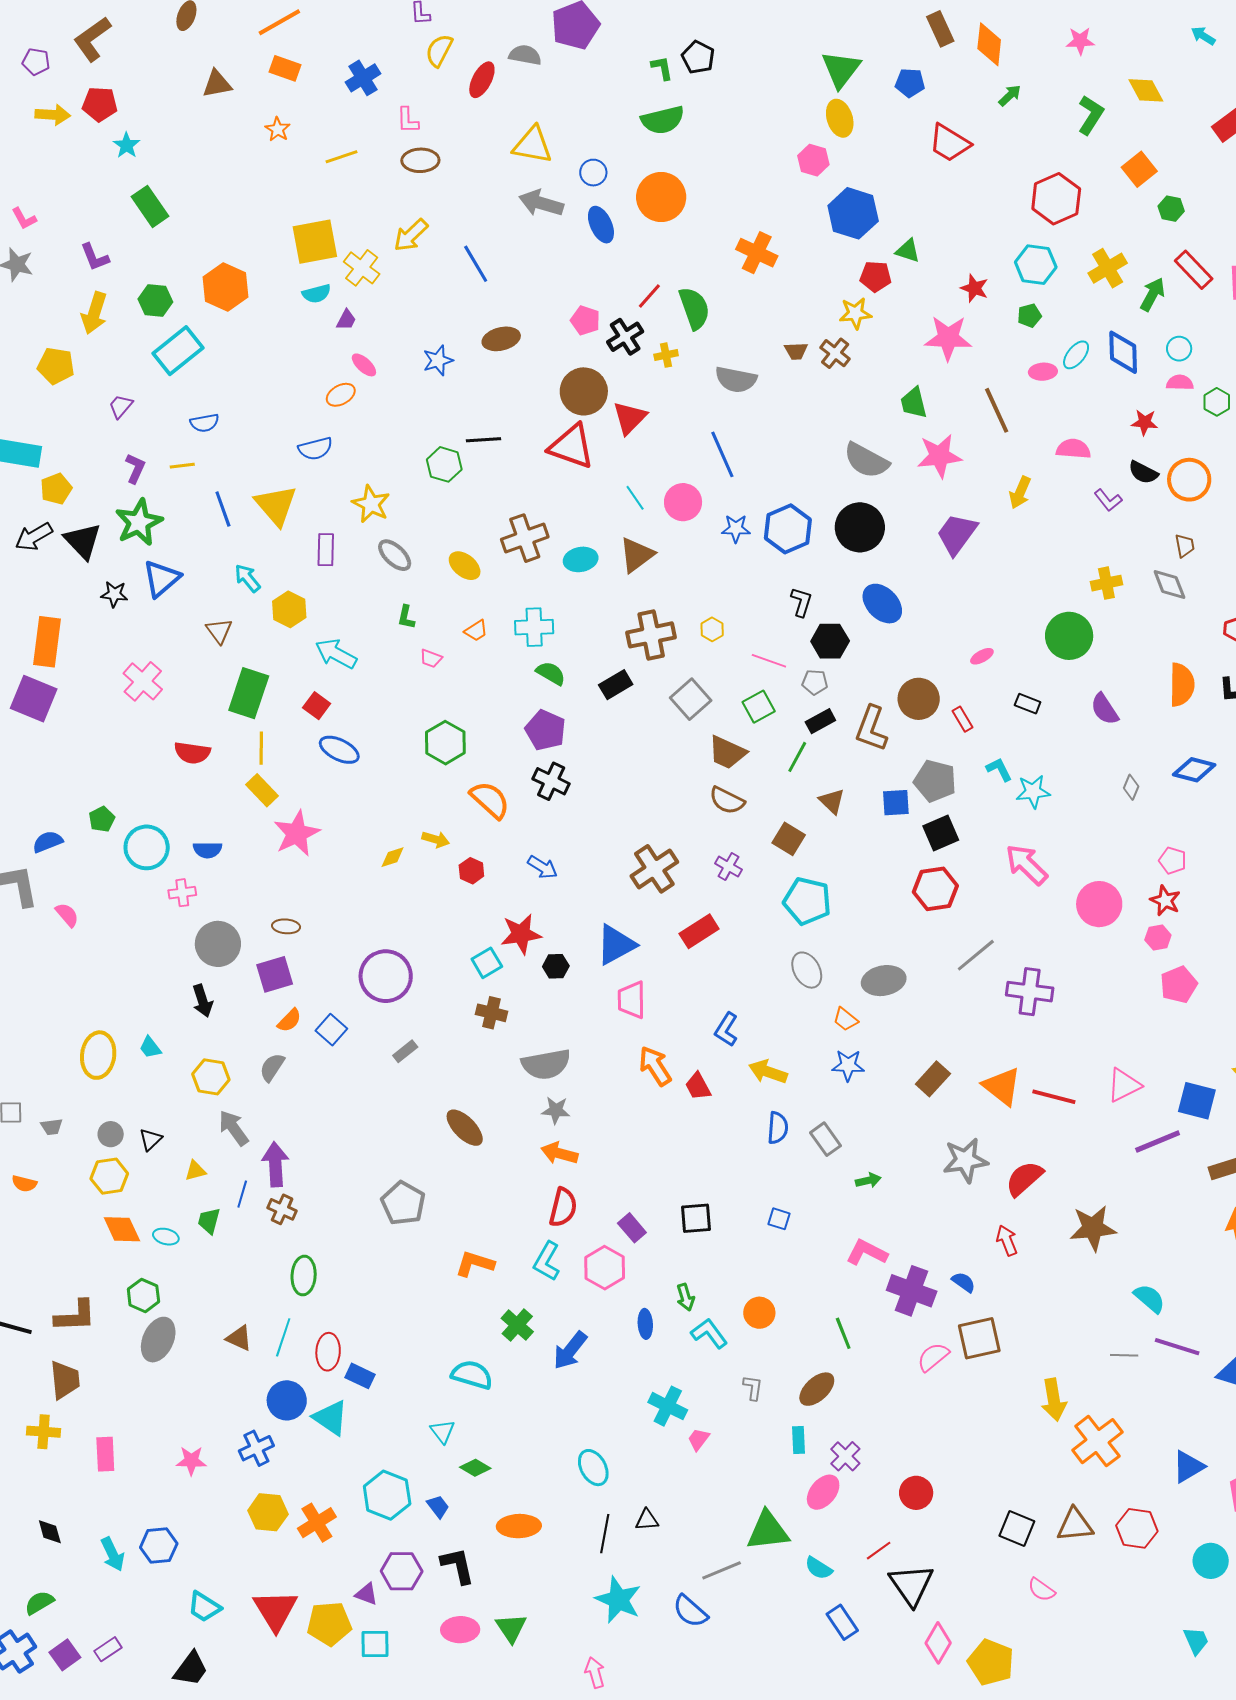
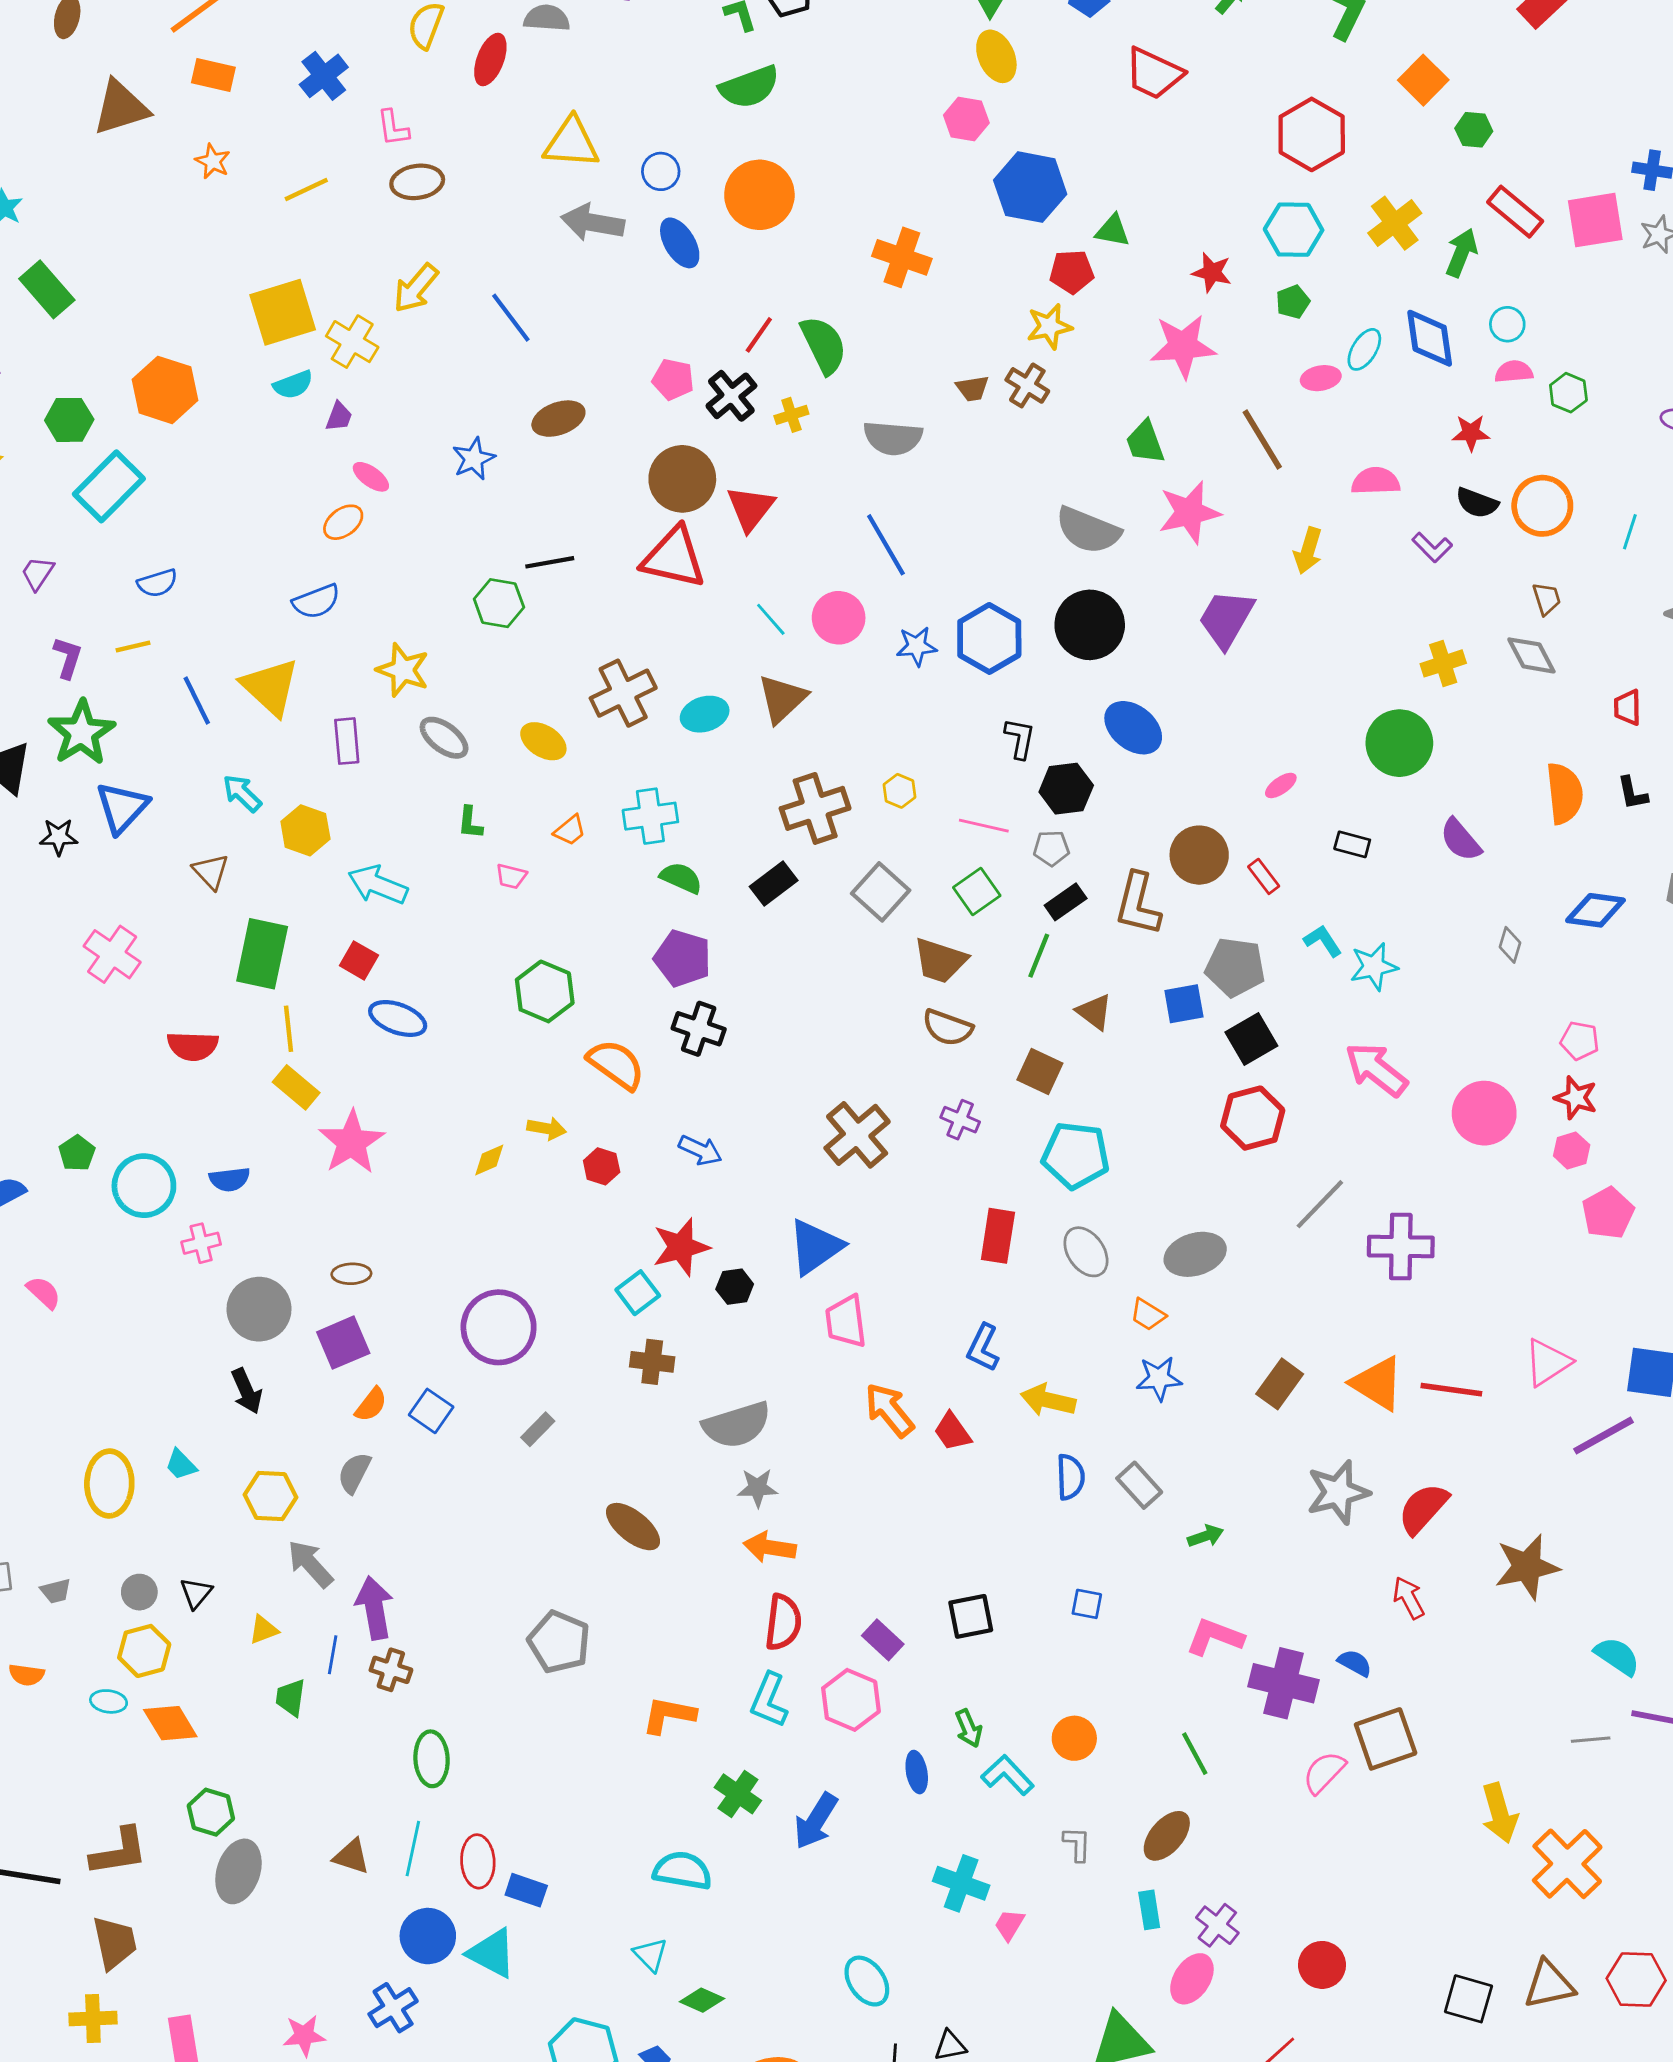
brown triangle: (217, 84) -> (121, 107), size x1.4
red rectangle: (699, 931) -> (998, 1236), moved, turned -42
cyan ellipse: (166, 1237) -> (109, 1701), moved

